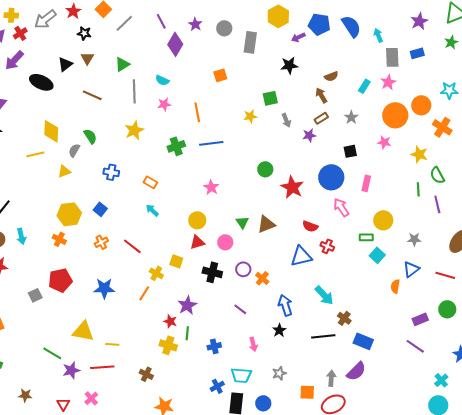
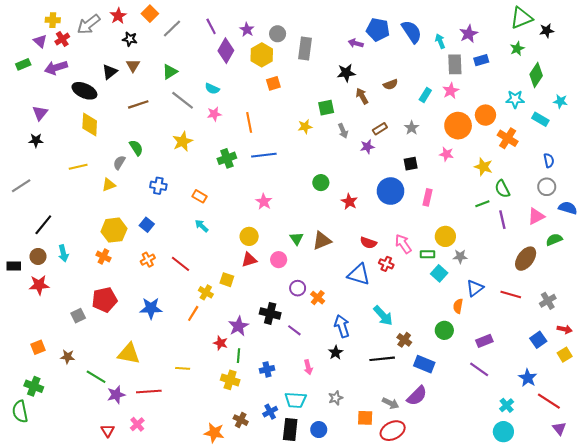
yellow hexagon: (278, 16) -> (262, 55), moved
purple star: (419, 21) -> (469, 34), moved
purple arrow: (298, 37) -> (356, 43), turned 40
purple arrow: (14, 60) -> (56, 68), turned 30
gray line: (134, 91) -> (183, 100), turned -50
brown line: (92, 95) -> (138, 104), turned -42
brown arrow: (321, 95) -> (362, 96), moved
yellow diamond: (51, 131) -> (90, 125), moved
red star: (292, 187) -> (349, 202), size x0.7
green line: (418, 189) -> (482, 204), turned 72
pink arrow: (341, 207) -> (403, 244), moved
gray star: (414, 239) -> (460, 256), moved
blue triangle: (301, 256) -> (359, 274), turned 30
black cross: (212, 272) -> (270, 313), moved
green circle: (447, 309) -> (444, 330), moved
yellow line: (112, 344) -> (183, 368), moved
yellow cross: (168, 345) -> (230, 380), moved
brown cross: (146, 374) -> (241, 420), moved
gray arrow: (331, 378) -> (390, 403), turned 112
brown star: (25, 395) -> (68, 357), moved

